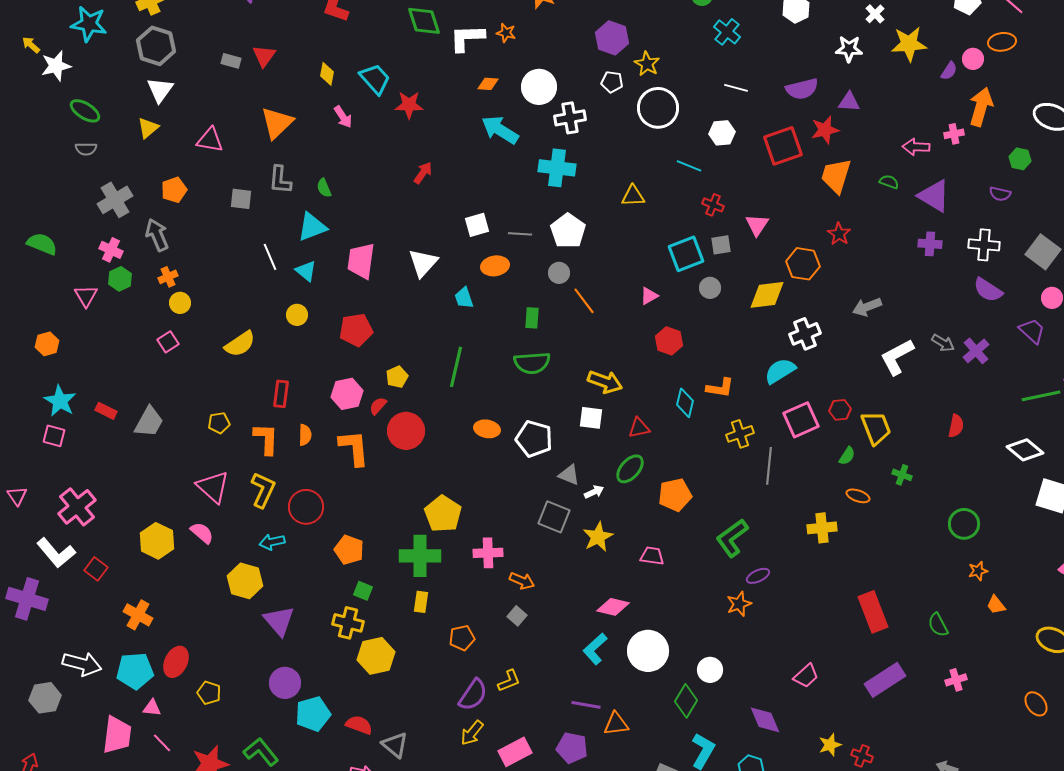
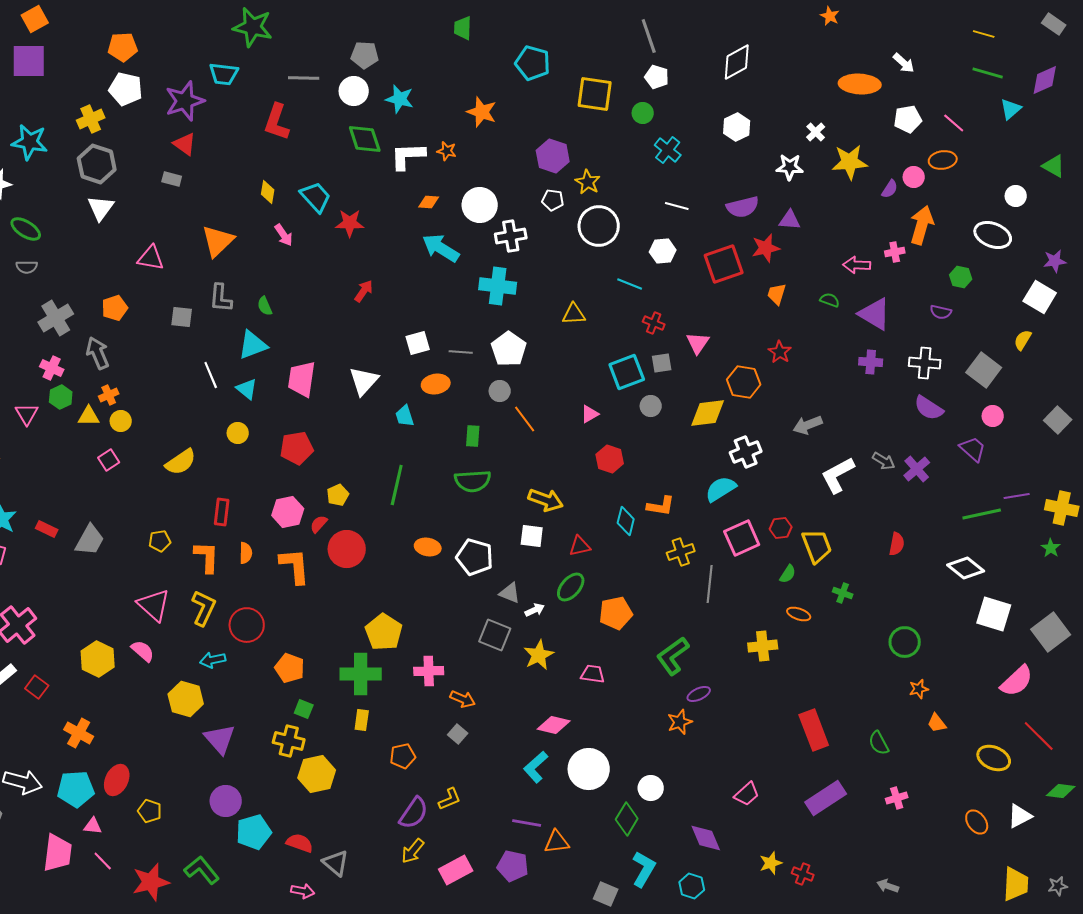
red triangle: (264, 56) -> (185, 144), moved, turned -30
yellow triangle: (148, 128) -> (89, 416), moved, turned 40
orange trapezoid: (836, 176) -> (777, 294), size x0.6

